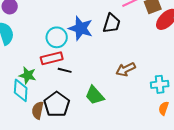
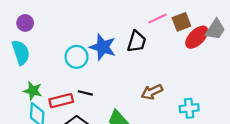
red rectangle: (52, 58) -> (61, 101), moved
green star: (28, 75) -> (33, 91), moved

